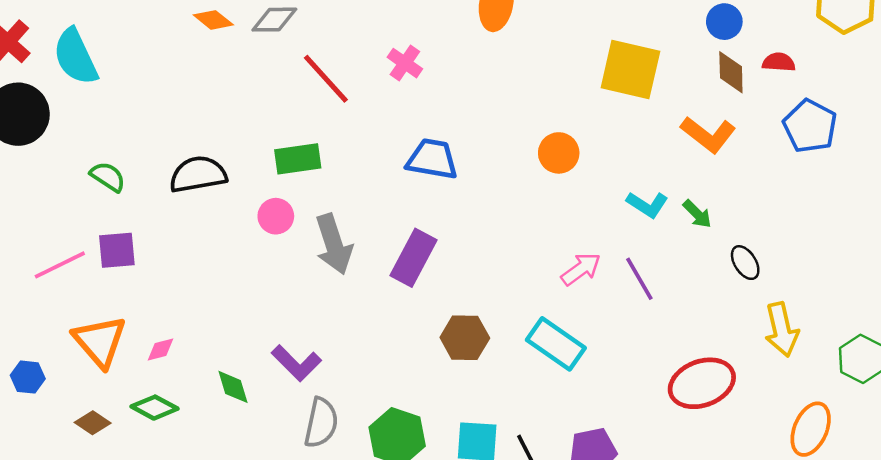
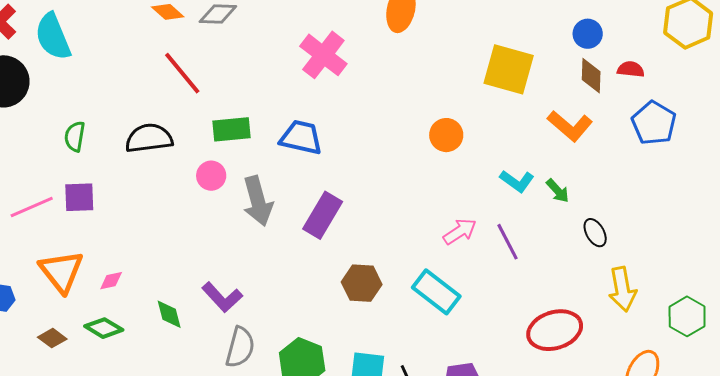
pink cross: (405, 63) -> (323, 55), size x1.6
red line: (326, 79) -> (182, 73), moved
blue trapezoid: (432, 159) -> (301, 137), moved
green semicircle: (108, 177) -> (75, 136), turned -116

